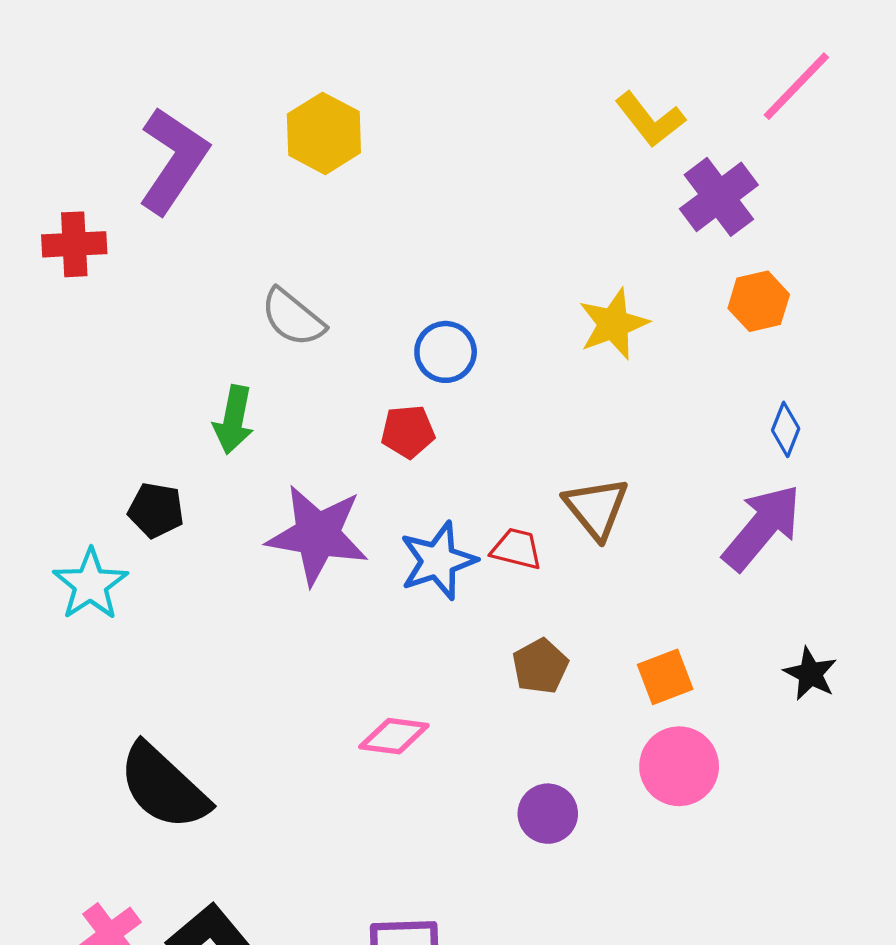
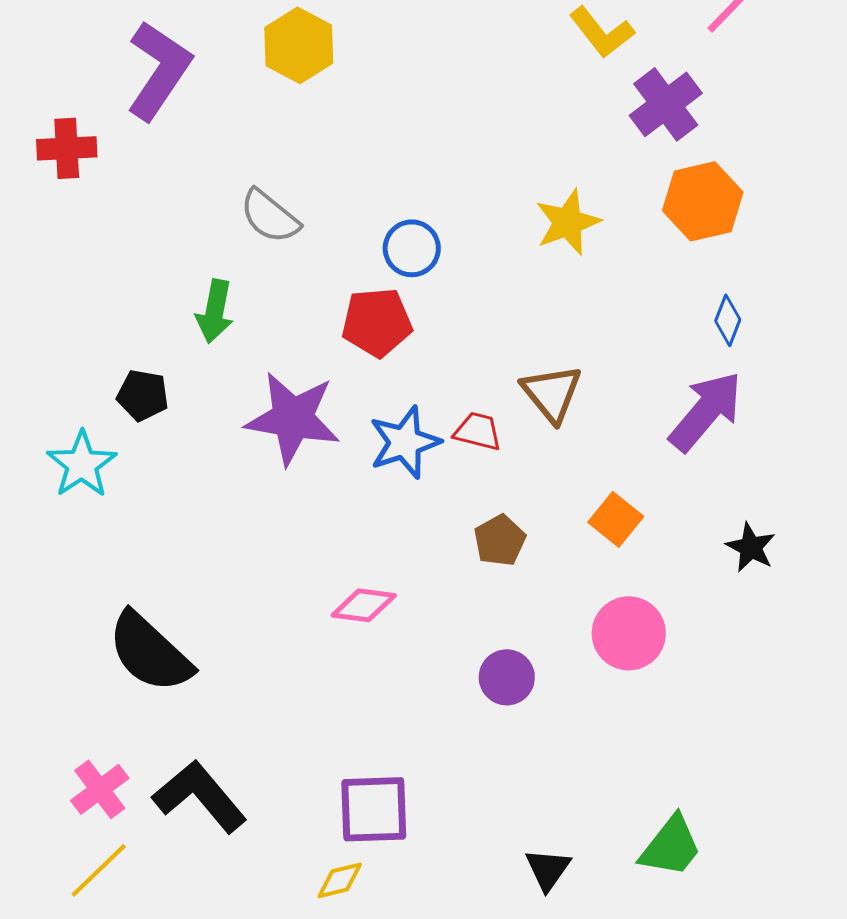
orange hexagon: (759, 301) -> (703, 201), size x1.4
red pentagon: (408, 432) -> (377, 322), size x1.4
orange square: (665, 677) -> (616, 519), moved, turned -30

